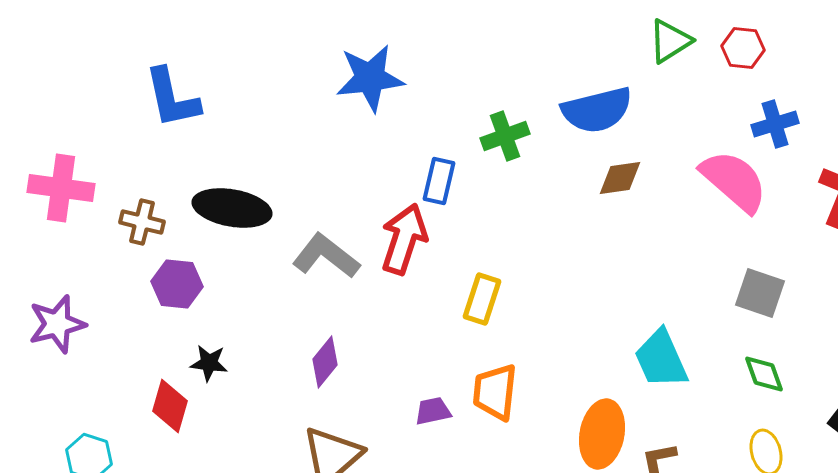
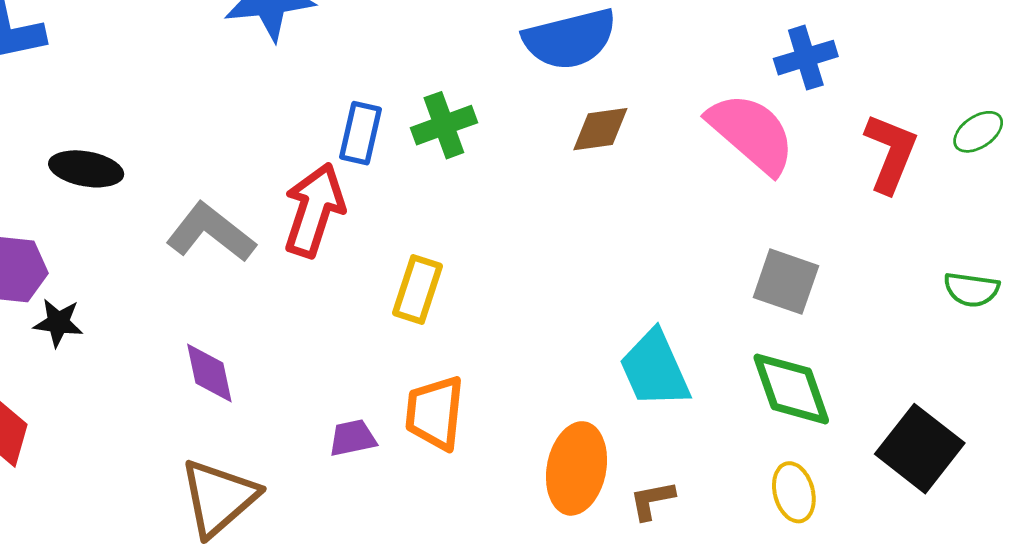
green cross: (505, 136) -> (444, 125), moved
black ellipse: (232, 208) -> (86, 169), size x0.7
purple diamond: (325, 362) -> (209, 373), turned -51
black star: (209, 363) -> (58, 323), moved
green diamond: (764, 374) -> (791, 389), size x1.5

